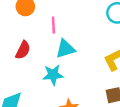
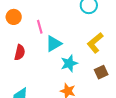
cyan star: (53, 75) -> (69, 63), moved

